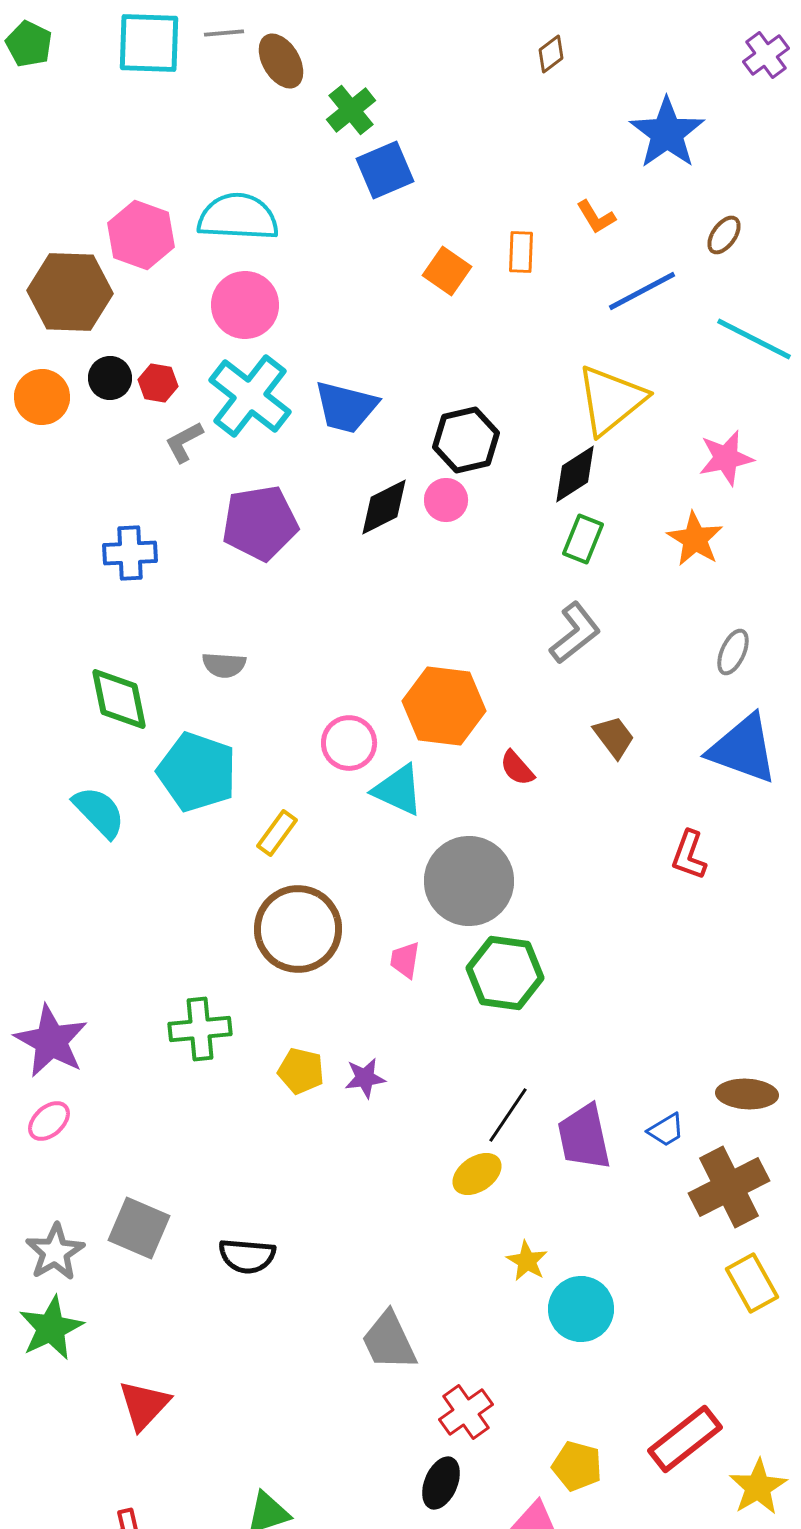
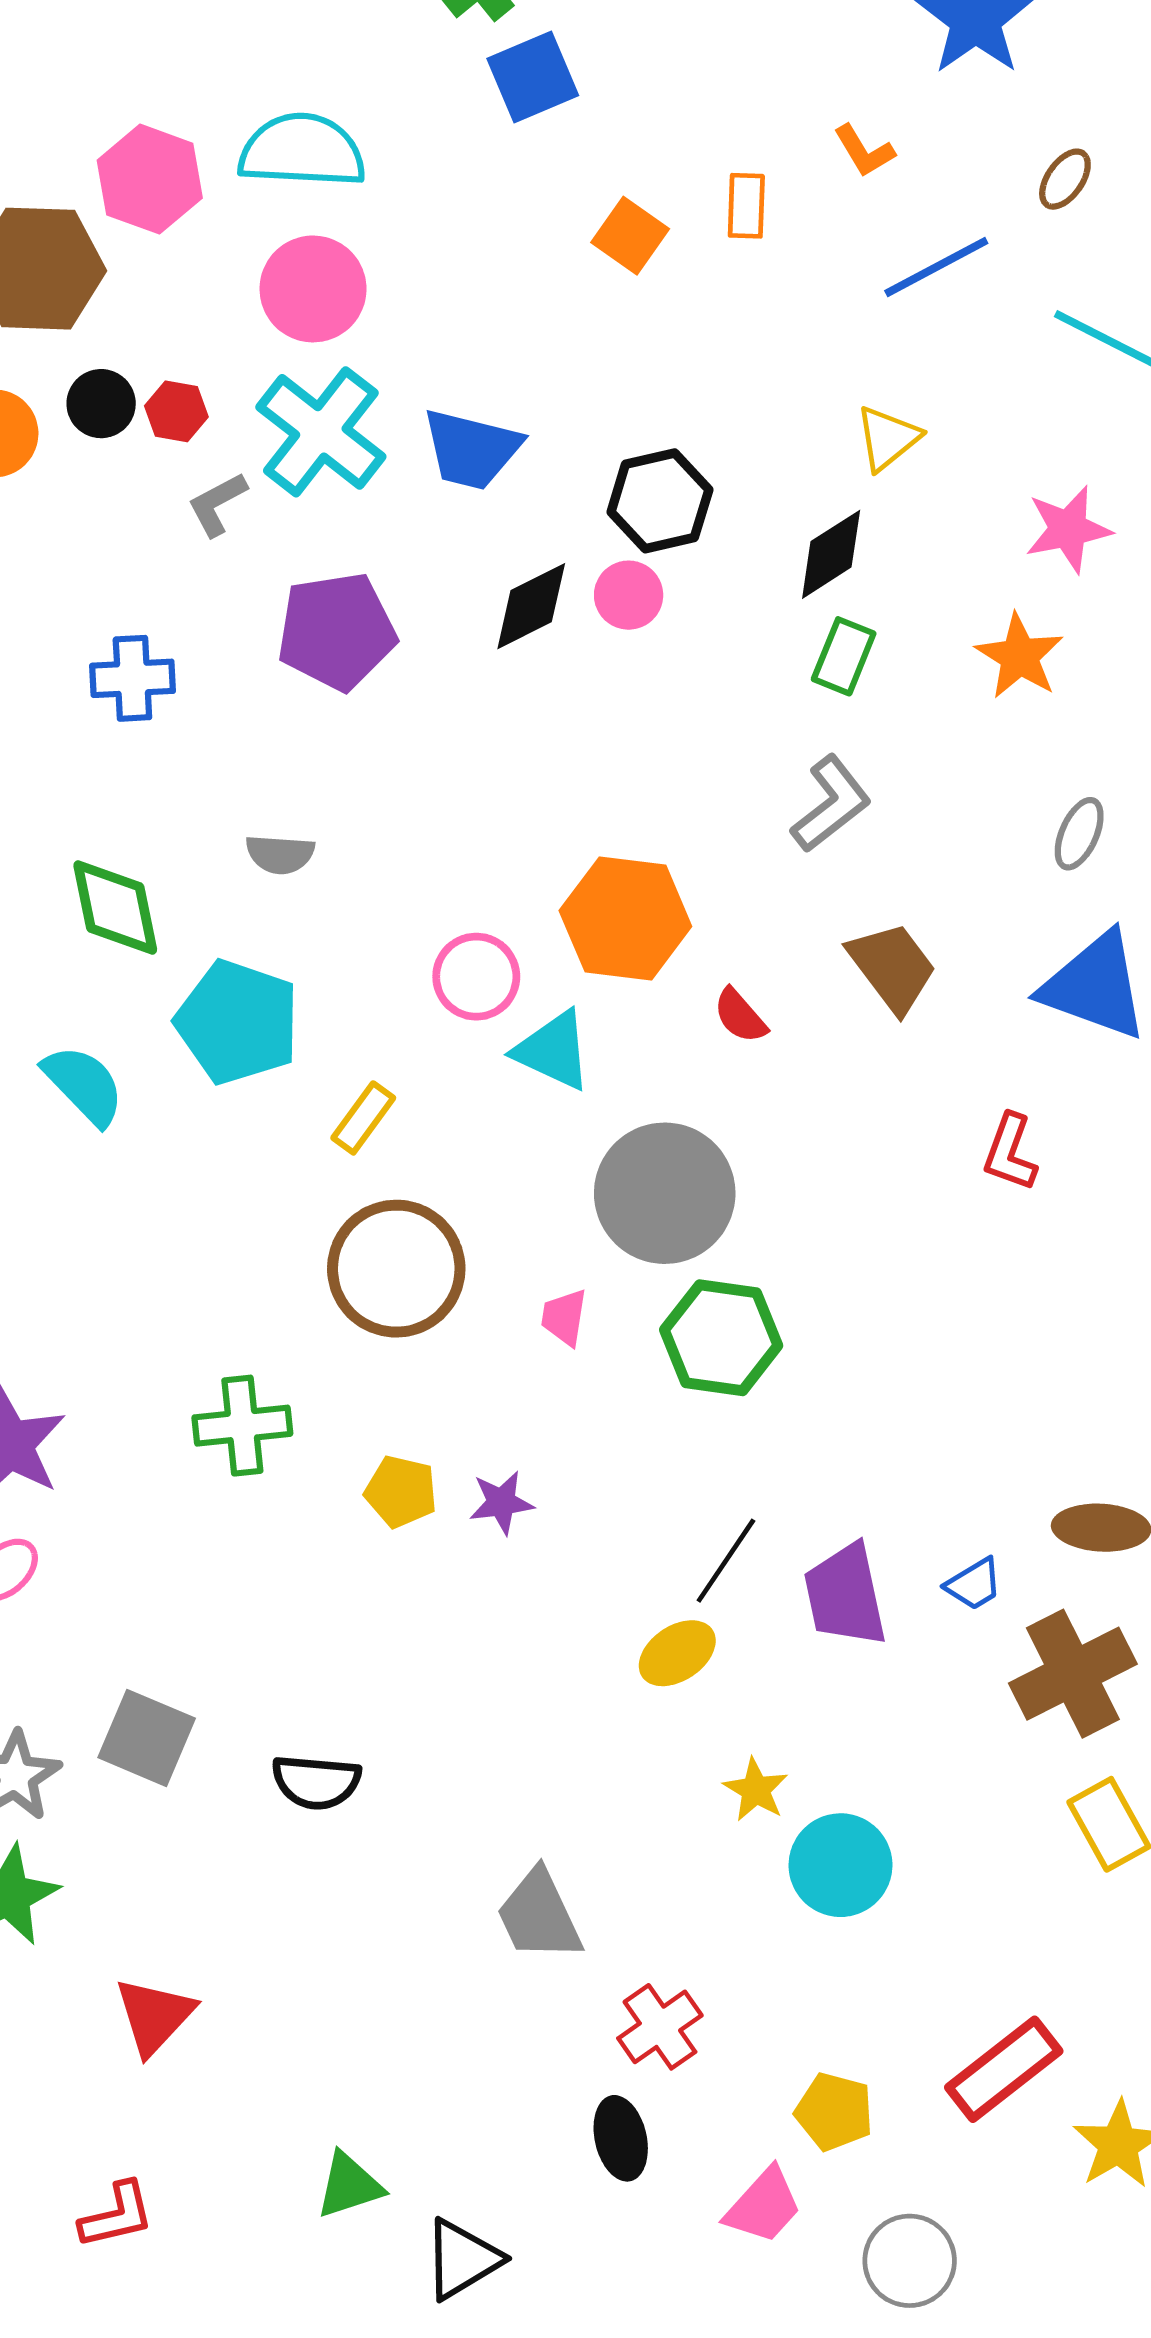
yellow triangle: (611, 400) -> (888, 438), size x0.6
brown trapezoid: (614, 737) -> (892, 967), size x1.4
black ellipse: (441, 1483) -> (621, 2138), turned -36

